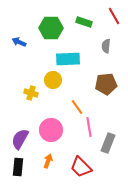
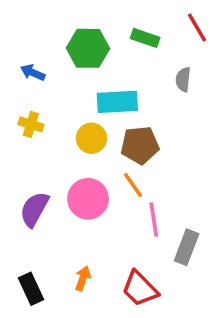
brown pentagon: (106, 84) -> (140, 145), moved
yellow cross: (31, 93) -> (31, 124), moved
pink circle: (51, 130) -> (88, 199), moved
purple semicircle: (20, 139) -> (34, 209), moved
black rectangle: (18, 167) -> (31, 289), turned -30

